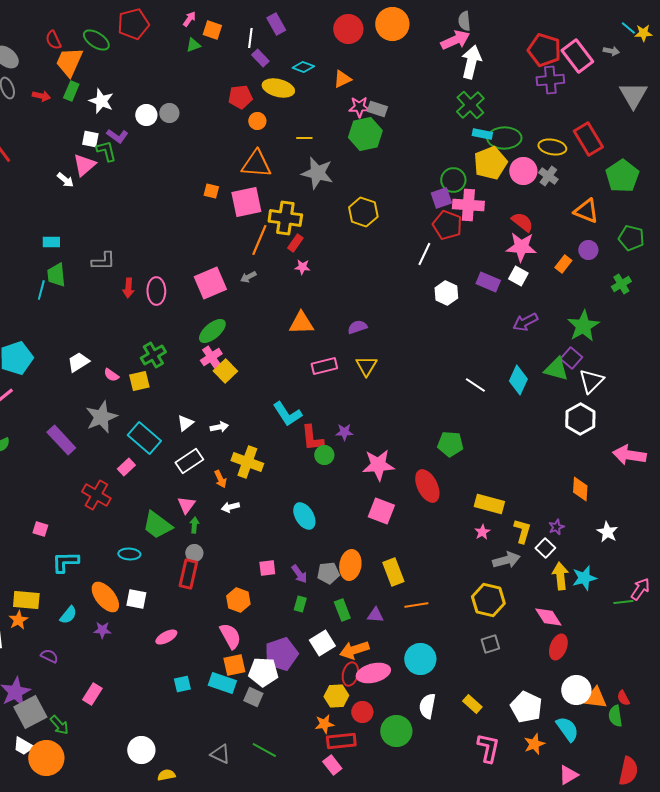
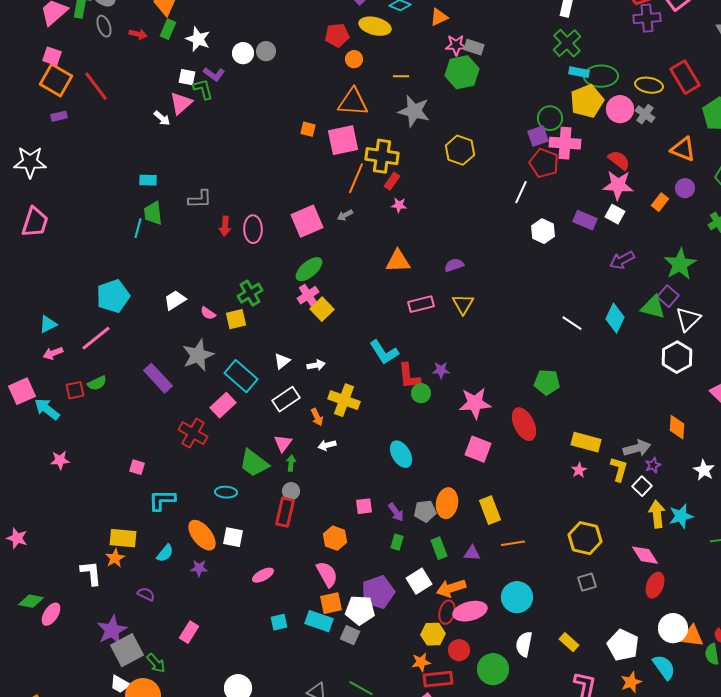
pink rectangle: (126, 467) -> (223, 405), size x1.4
gray arrow: (506, 560) -> (637, 448), moved

